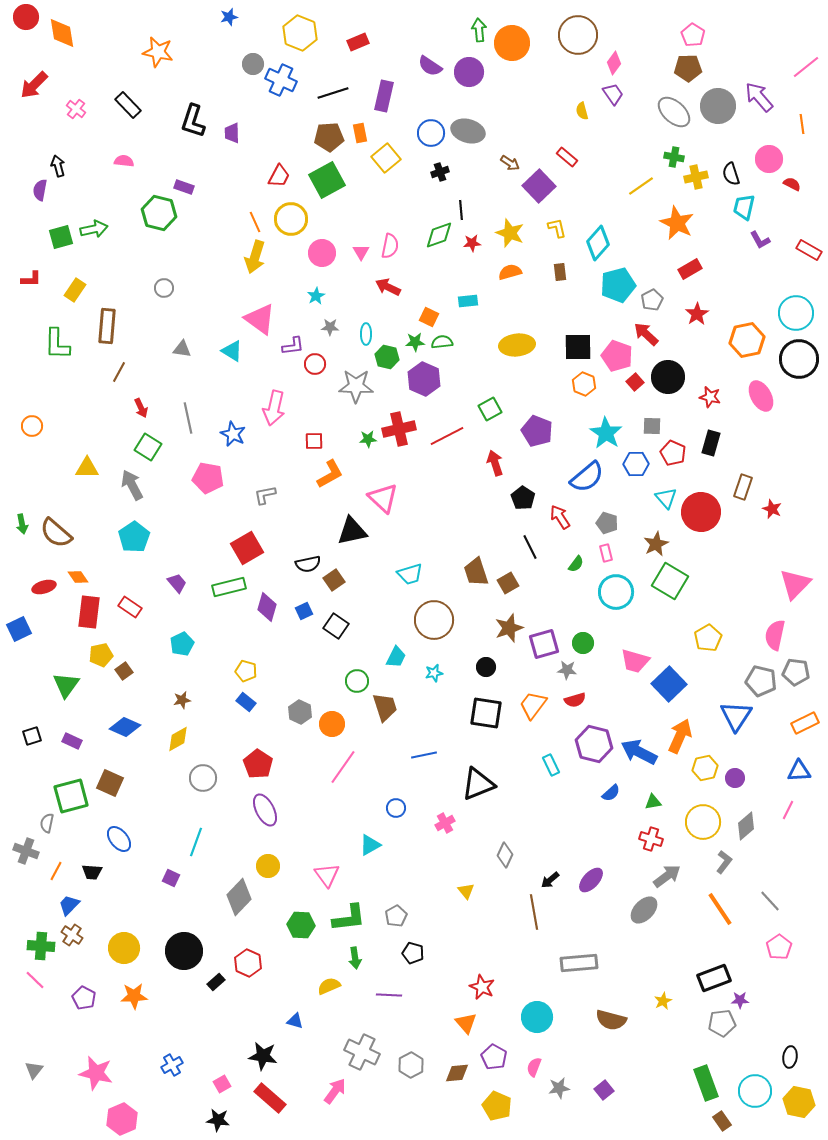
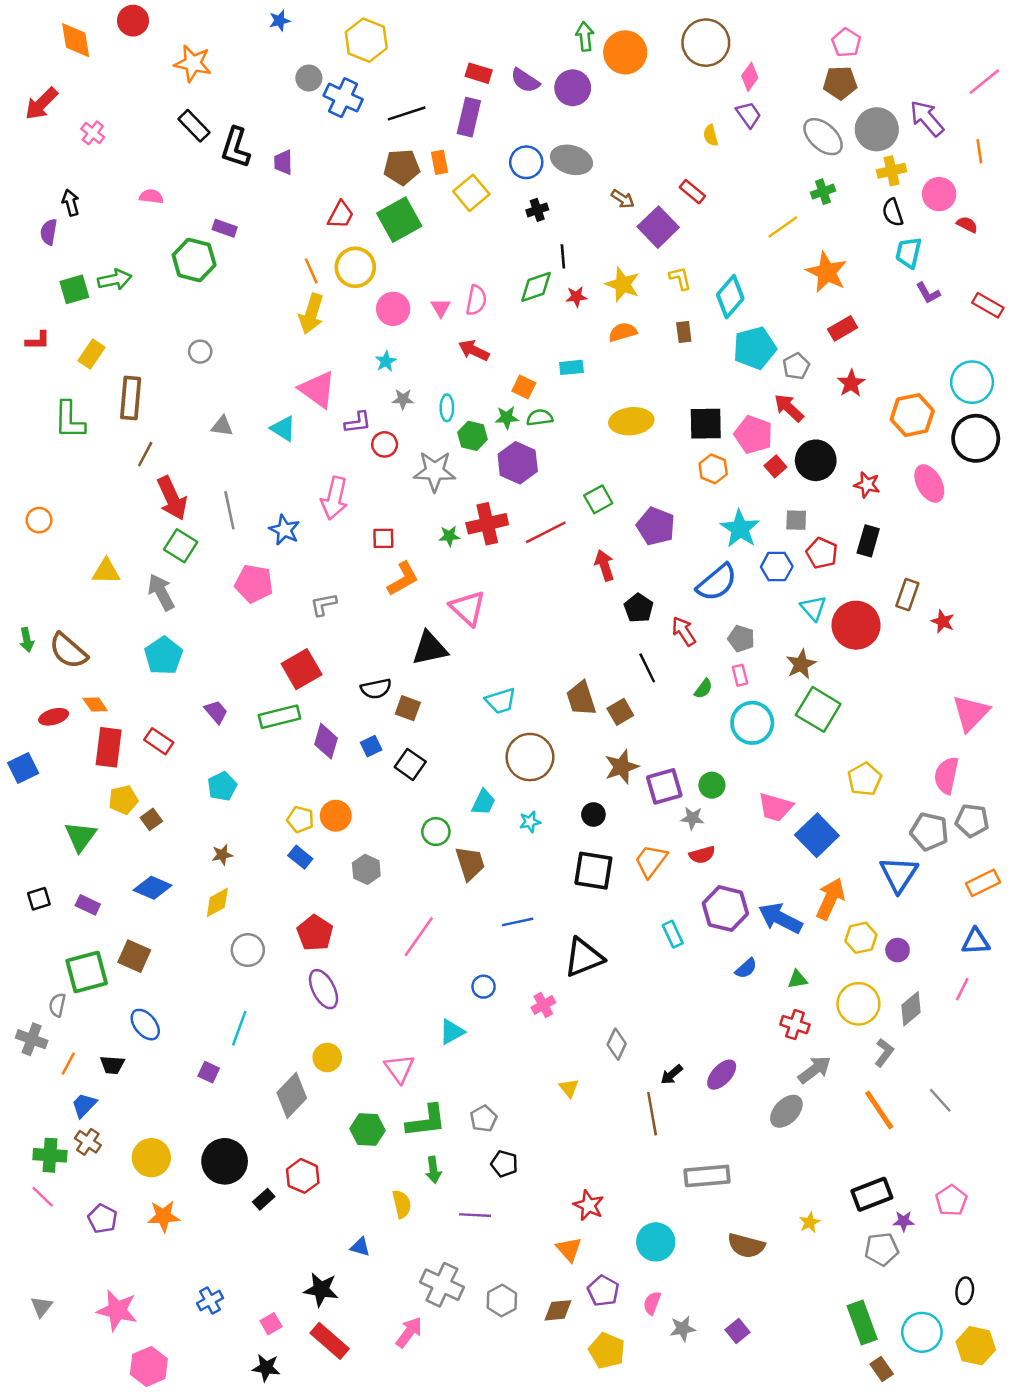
red circle: (26, 17) -> (133, 21), moved
red rectangle: (358, 42) -> (479, 73), moved, turned 40
black rectangle: (128, 105) -> (194, 126), moved
green cross: (674, 157) -> (823, 192), turned -30
yellow cross: (696, 177) -> (891, 171), moved
red arrow: (141, 408) -> (172, 498), size x1.8
brown square: (334, 580) -> (408, 708), turned -35
orange circle: (332, 724) -> (336, 816), moved
pink pentagon: (779, 947) -> (951, 1200), moved
yellow semicircle: (329, 986) -> (402, 1204), turned 100

